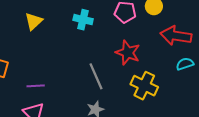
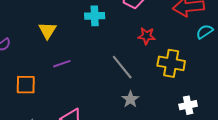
red star: (128, 53) -> (147, 36), size x0.7
purple line: (36, 86) -> (62, 64), moved

